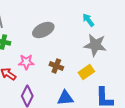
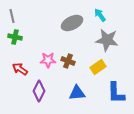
gray ellipse: (43, 30) -> (72, 23), moved
pink star: (26, 62) -> (48, 60), moved

